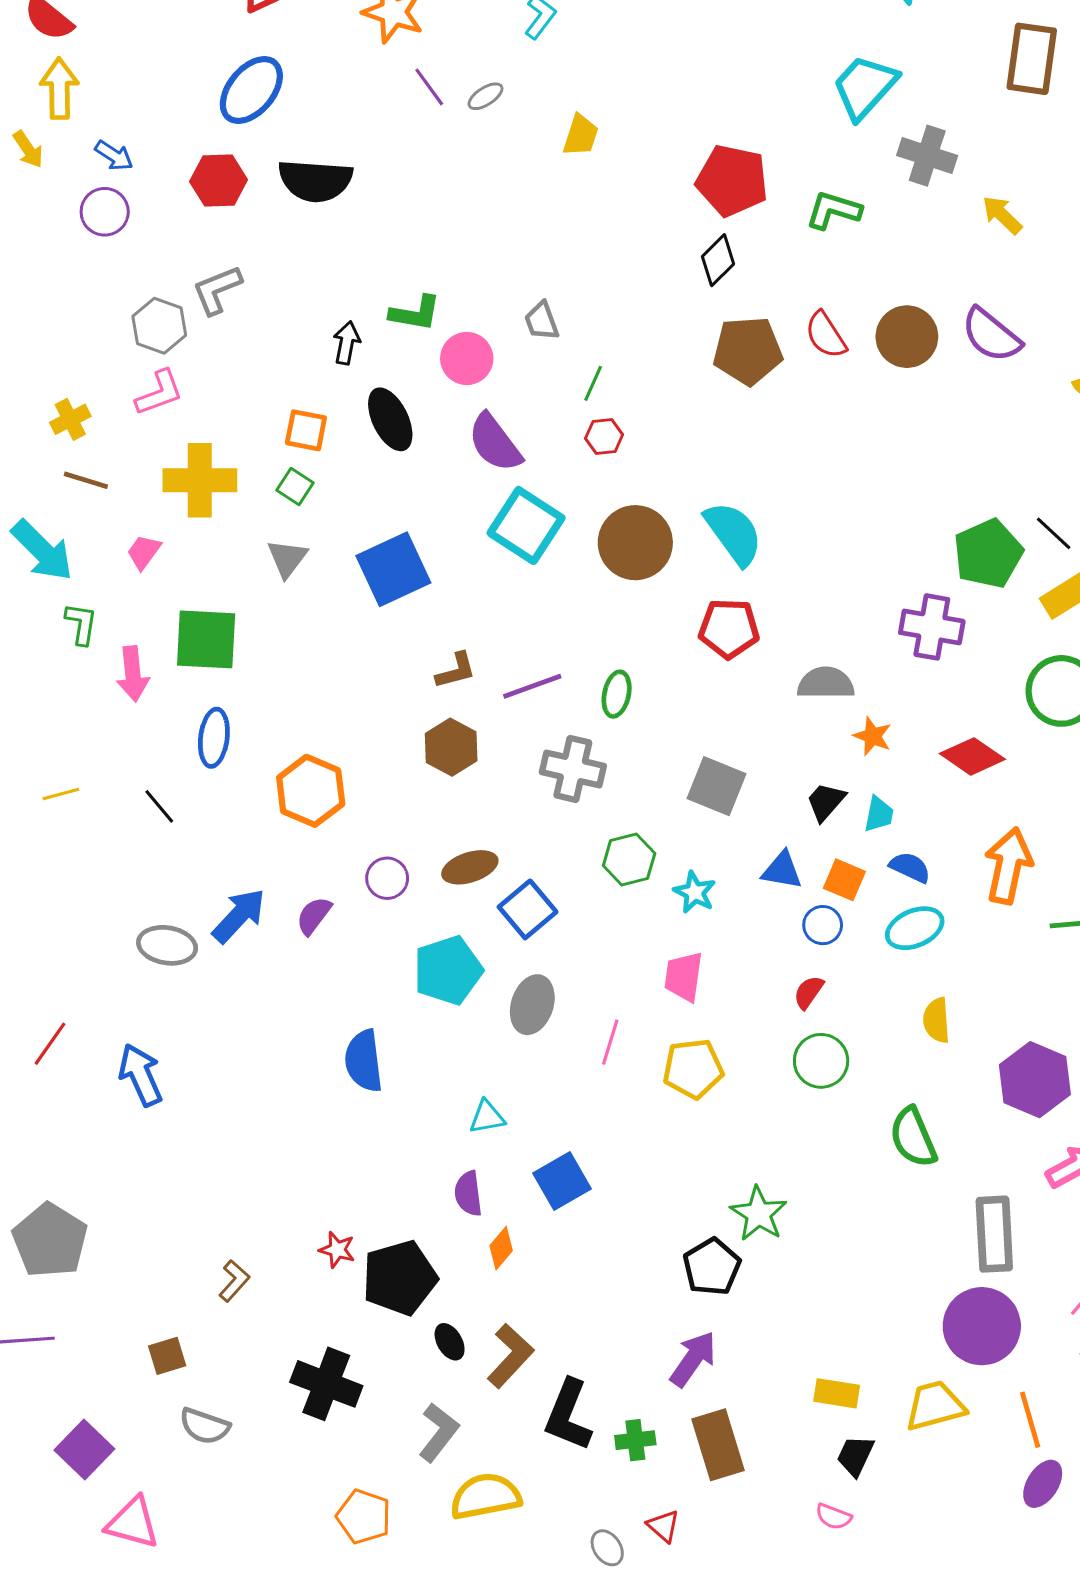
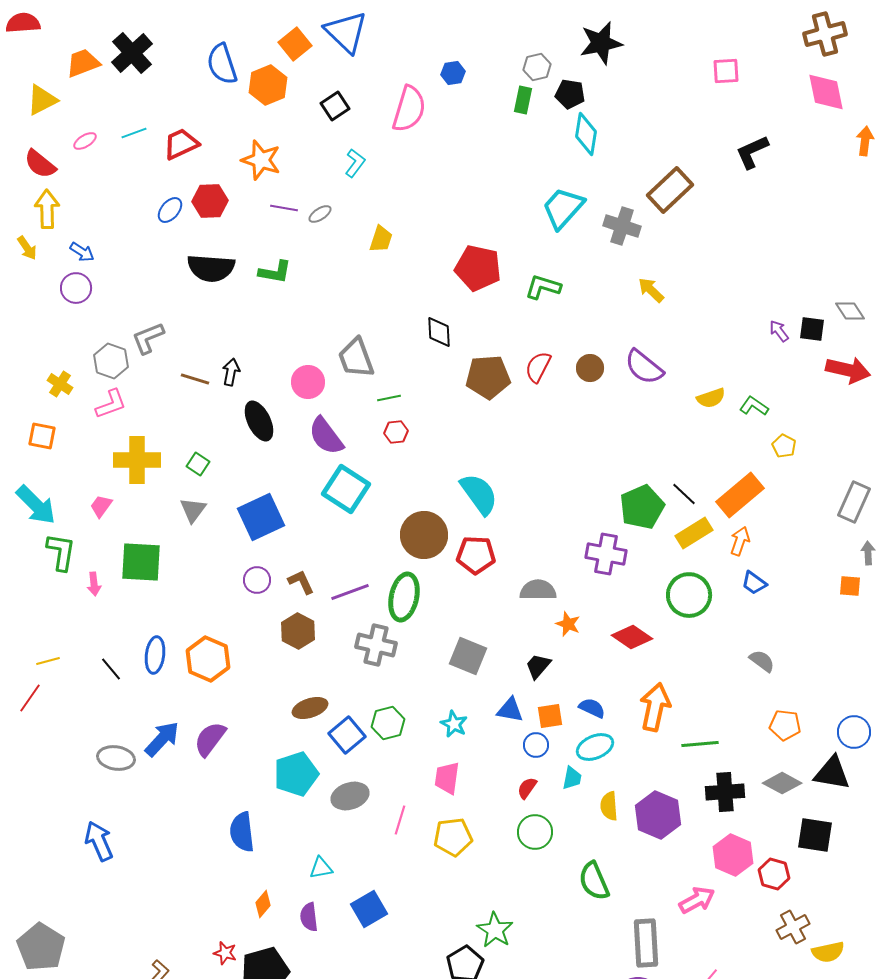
brown rectangle: (1032, 59) -> (670, 190), turned 39
purple line: (429, 87) -> (284, 208), turned -44
blue ellipse: (251, 90) -> (170, 210), size x0.6
gray cross: (927, 156) -> (622, 226), moved
red hexagon: (219, 181) -> (210, 201), moved
black diamond: (718, 260) -> (439, 332), moved, turned -48
green L-shape: (415, 313) -> (275, 272), moved
gray trapezoid: (542, 321) -> (356, 358), size x1.6
red semicircle: (826, 335) -> (538, 367), turned 60
brown circle: (907, 337) -> (590, 368), size x0.7
green line: (593, 383) -> (389, 398), turned 55
yellow cross: (70, 419) -> (60, 384), moved, turned -30
orange square: (306, 430) -> (42, 436), moved
brown line: (86, 480) -> (195, 379), moved
brown circle: (635, 543) -> (424, 535), moved
green L-shape: (81, 624) -> (61, 552), size x1.4
brown L-shape: (456, 671) -> (301, 582), turned -100
pink arrow: (133, 674) -> (94, 584), size x0.7
green ellipse: (617, 694) -> (404, 597), size x1.6
blue ellipse: (214, 738) -> (155, 655), moved
cyan trapezoid: (879, 814) -> (572, 778), moved
green hexagon: (629, 860) -> (388, 723), moved
purple circle: (387, 878) -> (257, 580), moved
orange square: (844, 880) -> (550, 716), turned -32
purple semicircle: (314, 916) -> (210, 739), size x1.4
gray ellipse: (532, 1005) -> (350, 796), turned 54
red line: (50, 1044) -> (30, 698), moved
purple hexagon: (1035, 1080) -> (658, 815), moved
orange diamond: (501, 1248) -> (263, 904), moved

